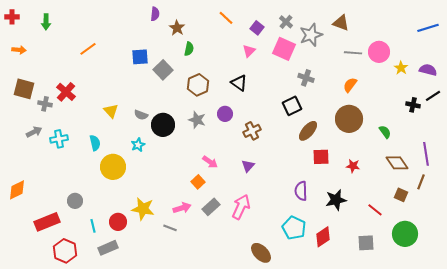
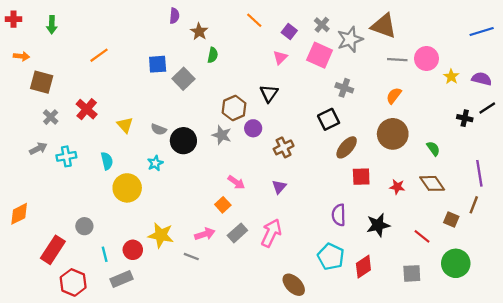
brown triangle: (341, 23) -> (384, 26), size x1.4
black triangle: (239, 83) -> (269, 93), turned 30
brown hexagon: (198, 85) -> (234, 108), moved
brown square: (24, 89) -> (42, 82), moved
red cross: (66, 92) -> (87, 109), moved
gray cross: (45, 104) -> (51, 117), turned 32
brown diamond: (397, 163) -> (432, 183), moved
red rectangle: (47, 222) -> (53, 250), turned -35

